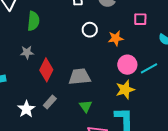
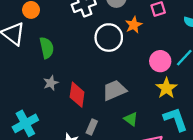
white circle: (90, 30) -> (109, 38), size x1.6
orange star: (116, 38) -> (134, 25), moved

